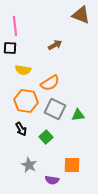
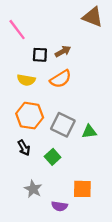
pink line: (15, 26) -> (17, 30), turned -30
black square: (10, 48) -> (40, 55), moved
orange semicircle: (50, 83) -> (61, 79), moved

